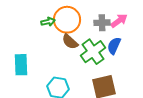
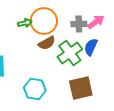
brown semicircle: (70, 42) -> (47, 43), turned -72

